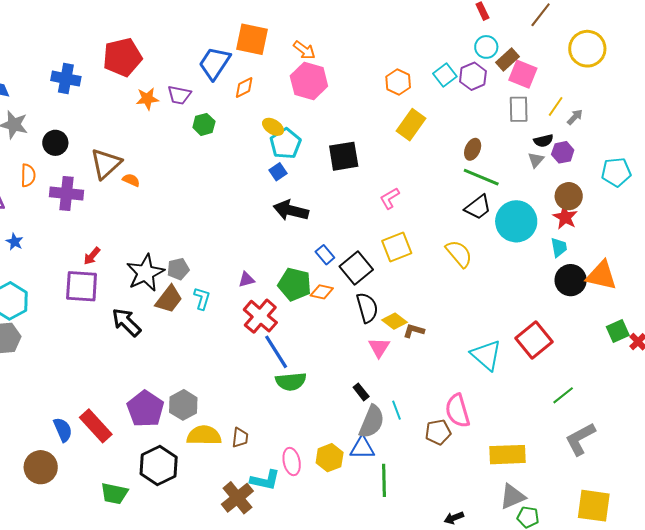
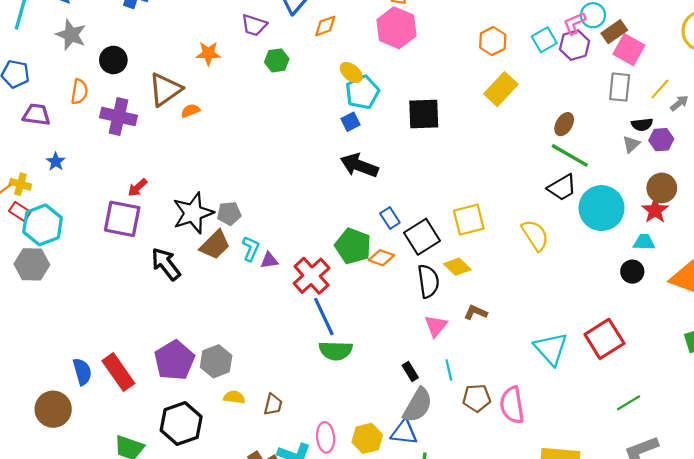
orange star: (147, 99) -> (208, 53), moved
orange semicircle: (131, 180) -> (190, 111), turned -54
pink L-shape: (390, 198) -> (575, 23), moved
cyan trapezoid: (559, 247) -> (644, 242), turned -85
purple triangle: (246, 279) -> (269, 260), moved
black circle: (571, 280) -> (632, 272), moved, size x0.7
yellow diamond: (394, 321) -> (457, 267), moved
cyan line: (396, 410) -> (449, 370), moved
brown pentagon: (438, 432) -> (477, 398), moved
yellow semicircle: (204, 435) -> (234, 397), size x0.6

